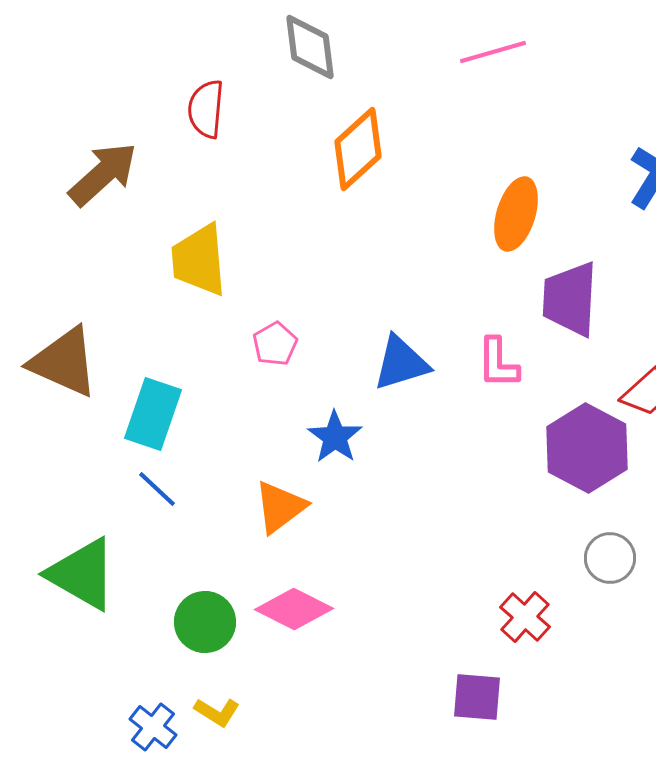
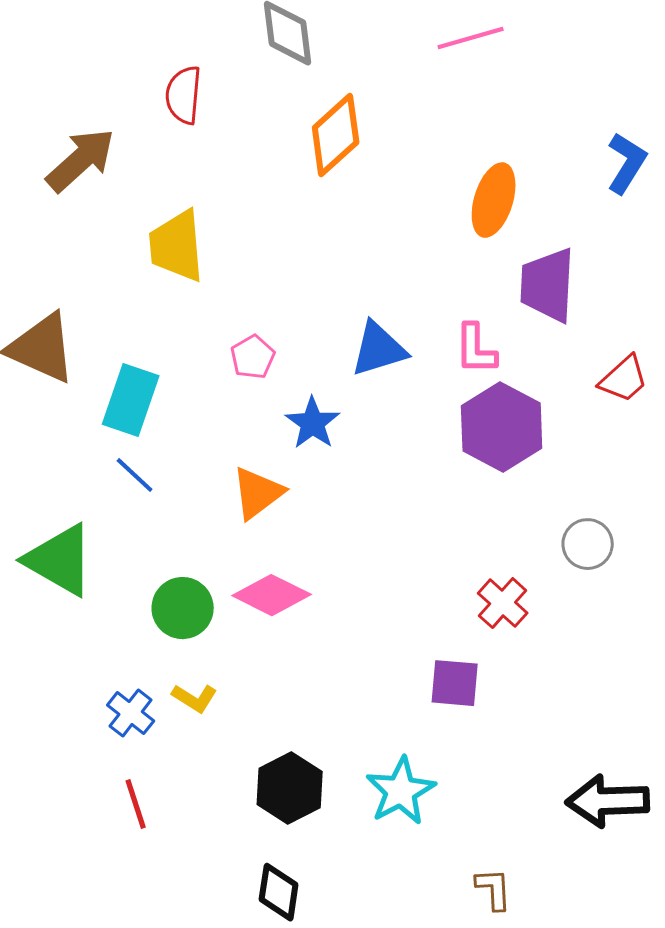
pink pentagon: (275, 344) -> (253, 357), moved
purple hexagon: (587, 448) -> (502, 427), moved

